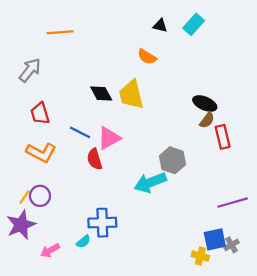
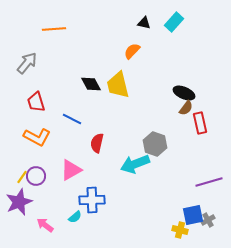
orange semicircle: (147, 57) -> (132, 51), turned 102
pink triangle: (109, 138) -> (71, 170), moved
red semicircle: (95, 159) -> (97, 143), moved, turned 30
pink arrow: (50, 250) -> (45, 225), turned 66

